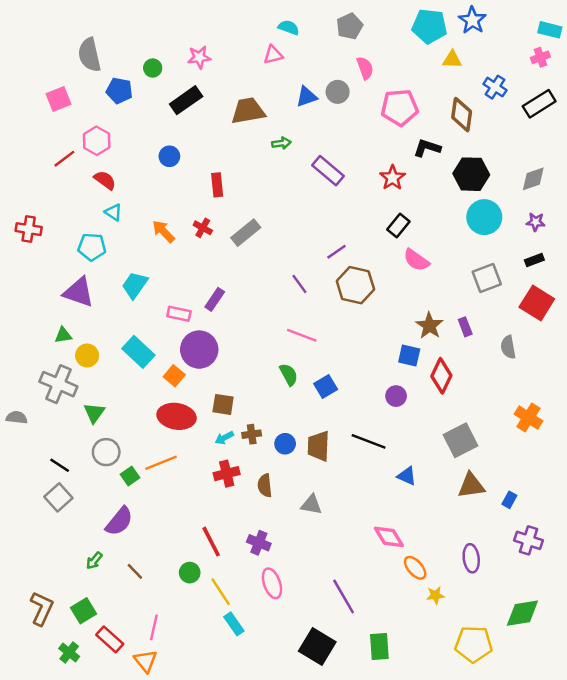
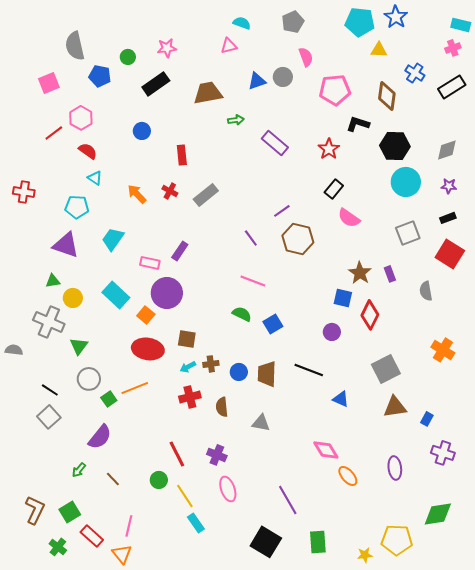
green semicircle: (289, 375) -> (242, 314), turned -36
yellow star: (435, 595) -> (365, 555), moved

